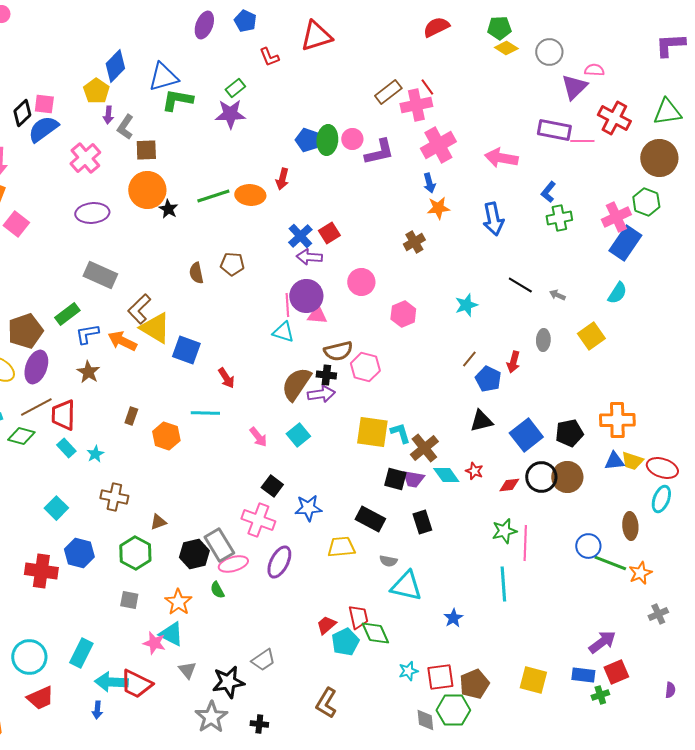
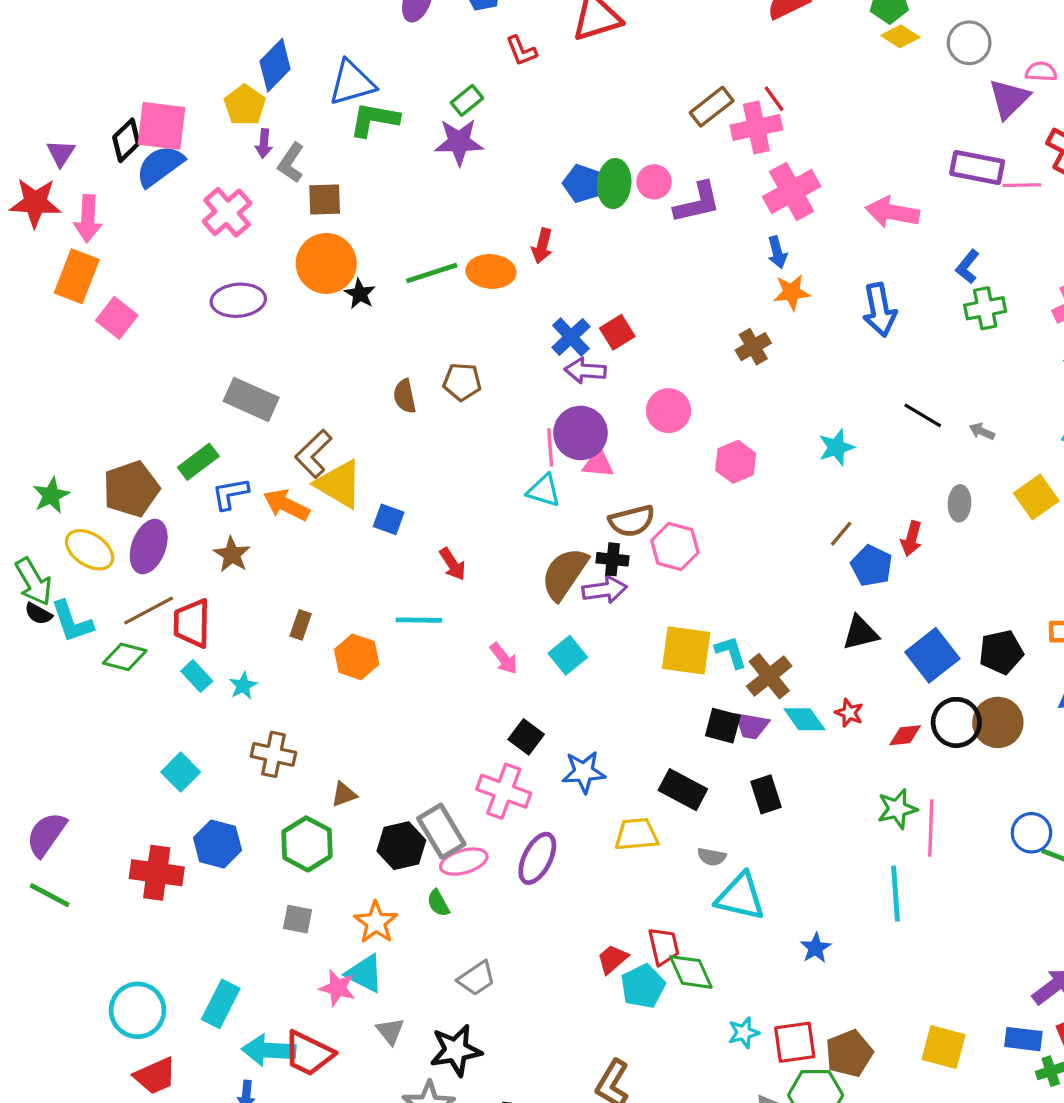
pink square: (44, 104) -> (162, 126), size x1.6
blue square: (186, 350) -> (389, 519), size x0.7
gray trapezoid: (263, 660) -> (477, 978), moved

